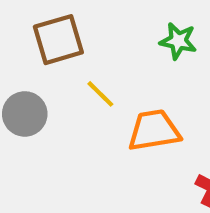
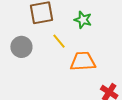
green star: (178, 41) -> (83, 20), moved

